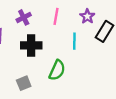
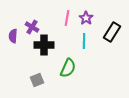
purple star: (87, 16) -> (86, 18), moved
purple cross: (24, 17) -> (32, 27), moved, turned -32

